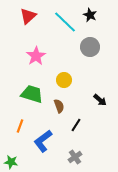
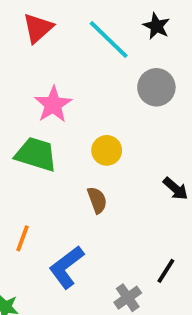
green trapezoid: (32, 94) -> (36, 154), moved
black line: (76, 125) -> (166, 271), moved

